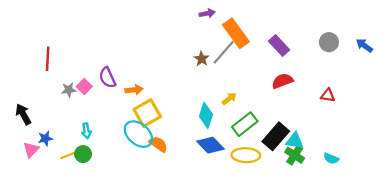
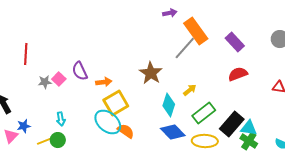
brown star: (202, 59) -> (151, 73), moved, size x1.6

